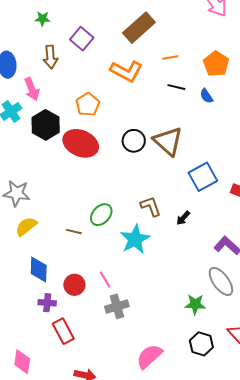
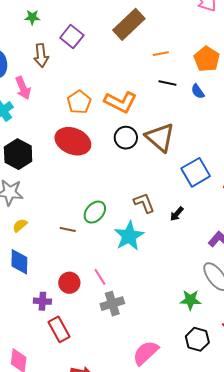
orange L-shape: (126, 71) -> (120, 102), moved
black hexagon: (46, 125) -> (18, 154), moved
yellow semicircle: (26, 227) -> (20, 225), size x0.7
blue diamond: (39, 269) -> (19, 262), moved

